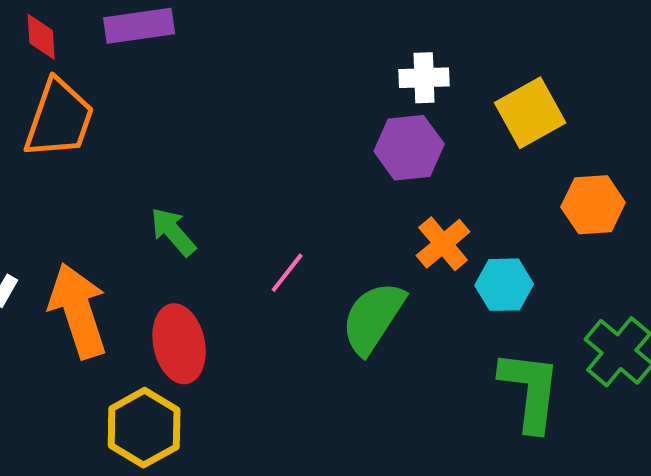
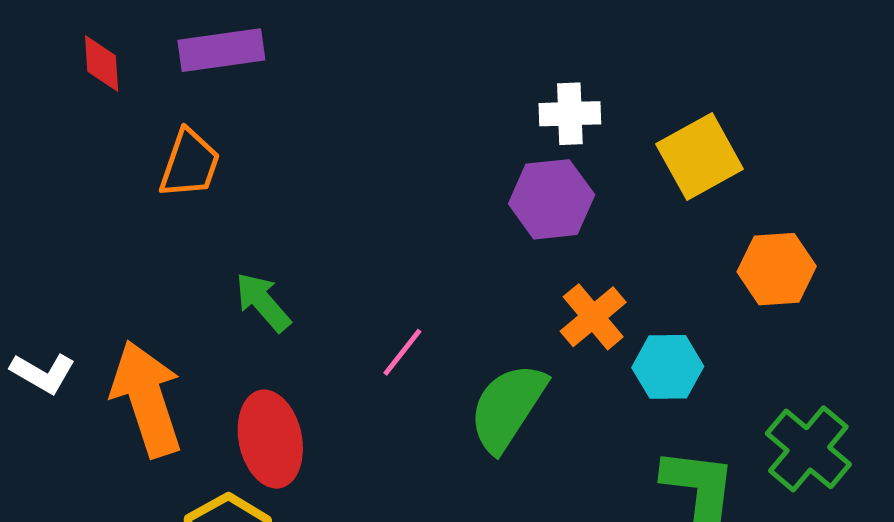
orange trapezoid: (59, 119) -> (190, 164), moved, size x0.7

